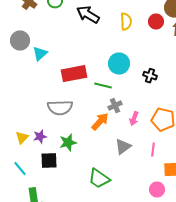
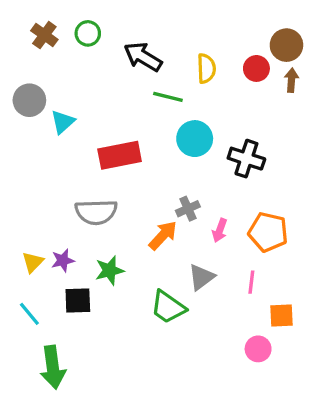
black cross: (150, 76) -> (246, 159), size x1.5
green line: (103, 86) -> (168, 97), moved
green trapezoid: (99, 179) -> (168, 307), moved

